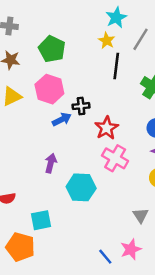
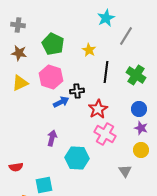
yellow star: (107, 41) -> (89, 50), moved
black line: (116, 66) -> (106, 72), moved
gray triangle: (141, 215) -> (125, 171), moved

